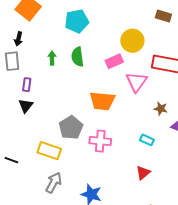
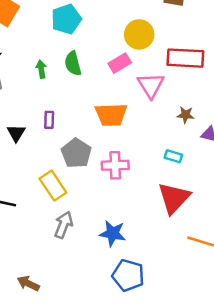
purple rectangle: (27, 85) -> (49, 120), moved
yellow rectangle: (49, 151) -> (53, 186), turned 45
red triangle: (143, 173) -> (174, 198), size x1.8

